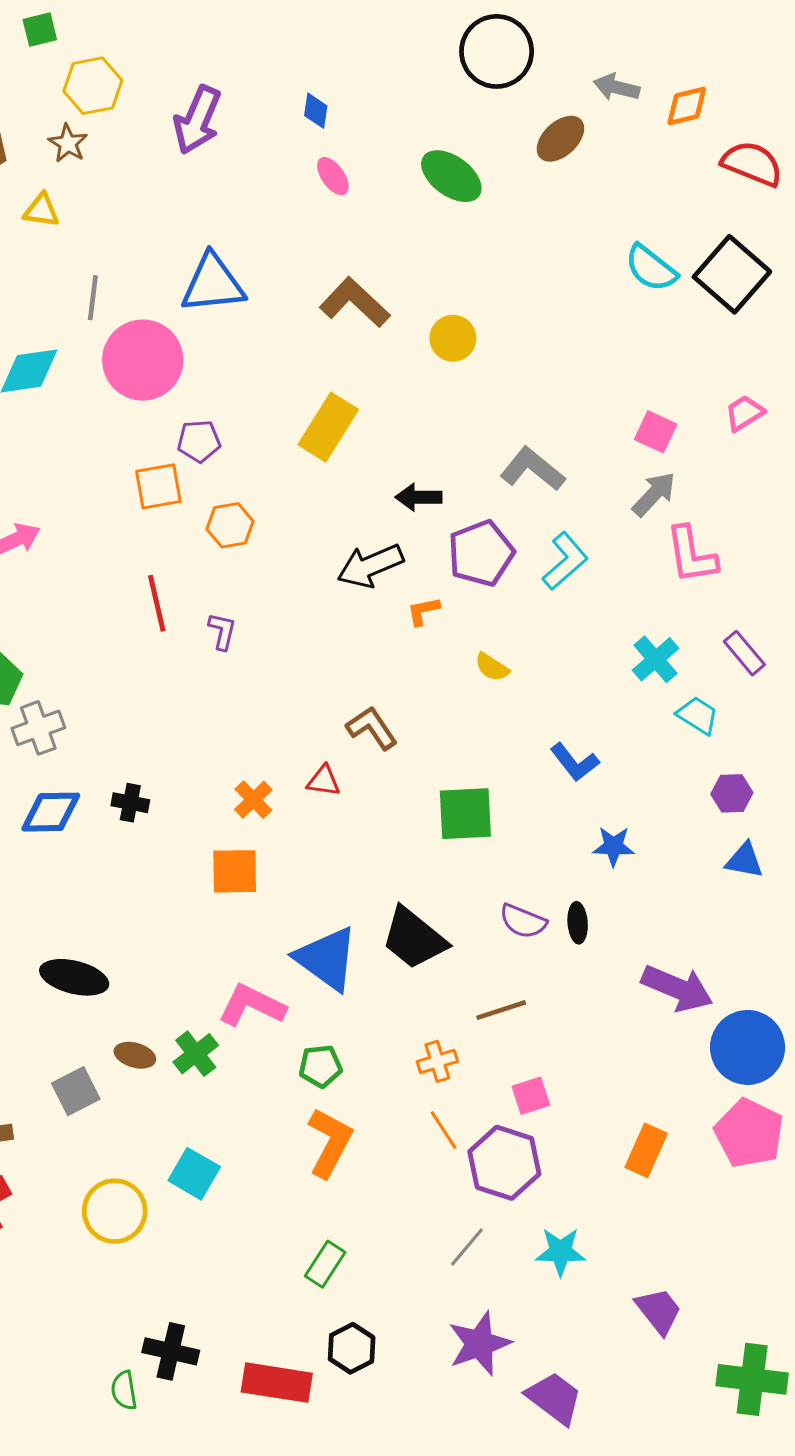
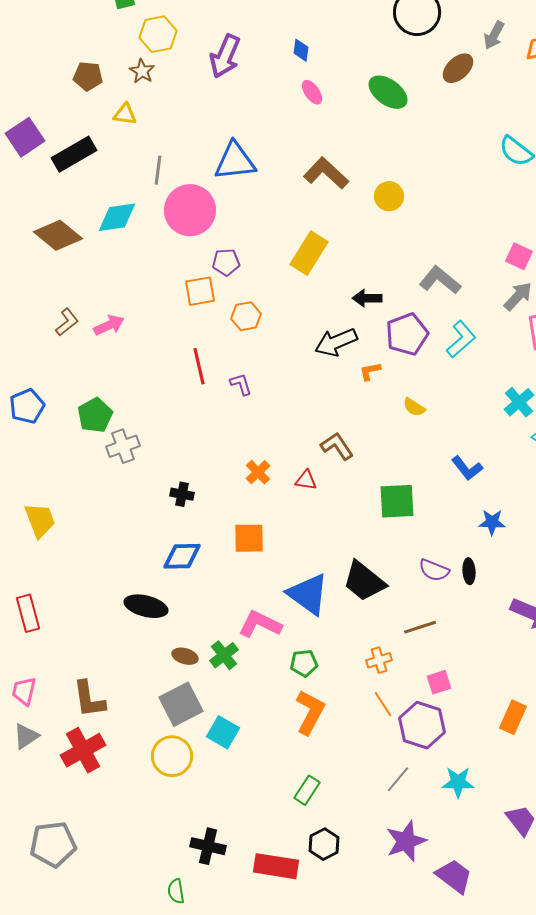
gray arrow: (617, 87) -> (494, 35), turned -76
purple L-shape: (222, 631) -> (241, 384), turned -30
orange cross: (253, 800) -> (258, 472), moved
blue diamond: (51, 812) -> (182, 556), moved
gray square: (76, 1091) -> (181, 704), moved, size x1.4
green semicircle: (124, 1390) -> (176, 891), moved

